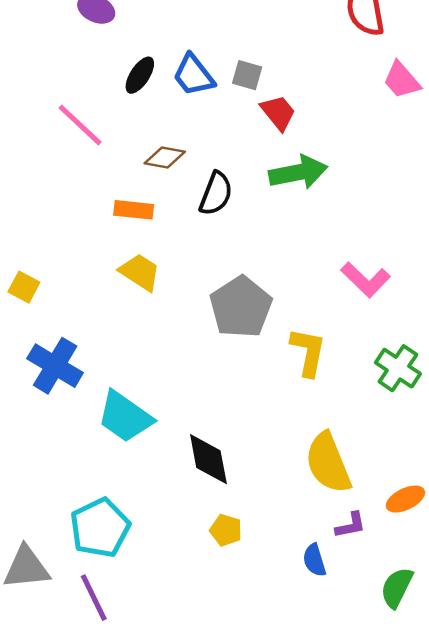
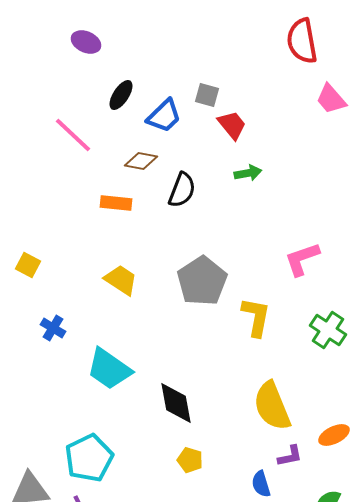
blue trapezoid: (193, 75) -> (164, 116), moved, turned -96
green arrow: (298, 172) -> (248, 173), size x0.6
yellow trapezoid: (140, 272) -> (121, 280), moved
pink L-shape: (366, 280) -> (302, 259), turned 117
blue cross: (55, 366) -> (53, 328), size x0.6

